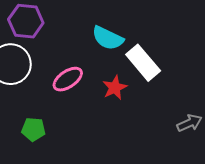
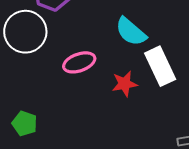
green pentagon: (33, 129) -> (25, 123), moved

